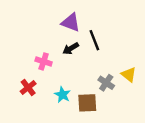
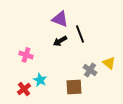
pink cross: (44, 61) -> (26, 55), moved
red cross: (28, 88) -> (24, 89), moved
cyan star: (62, 95) -> (40, 80), moved

